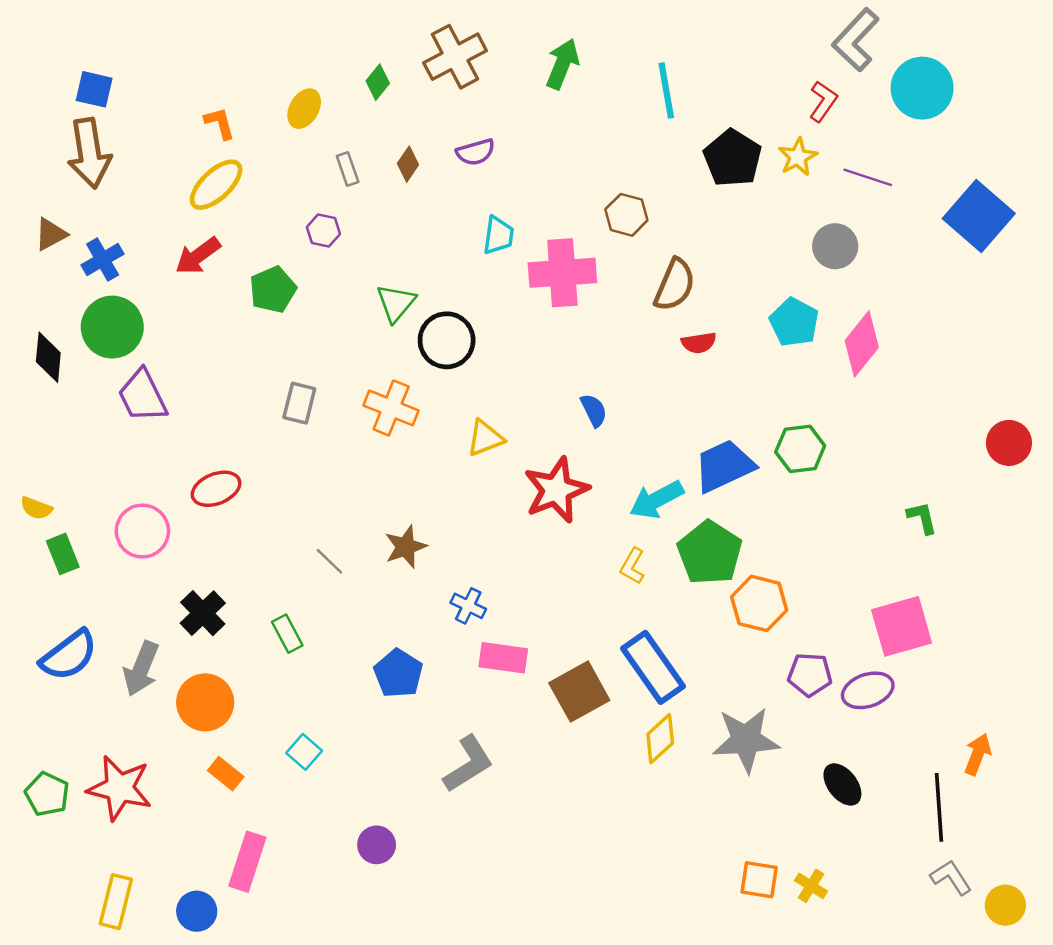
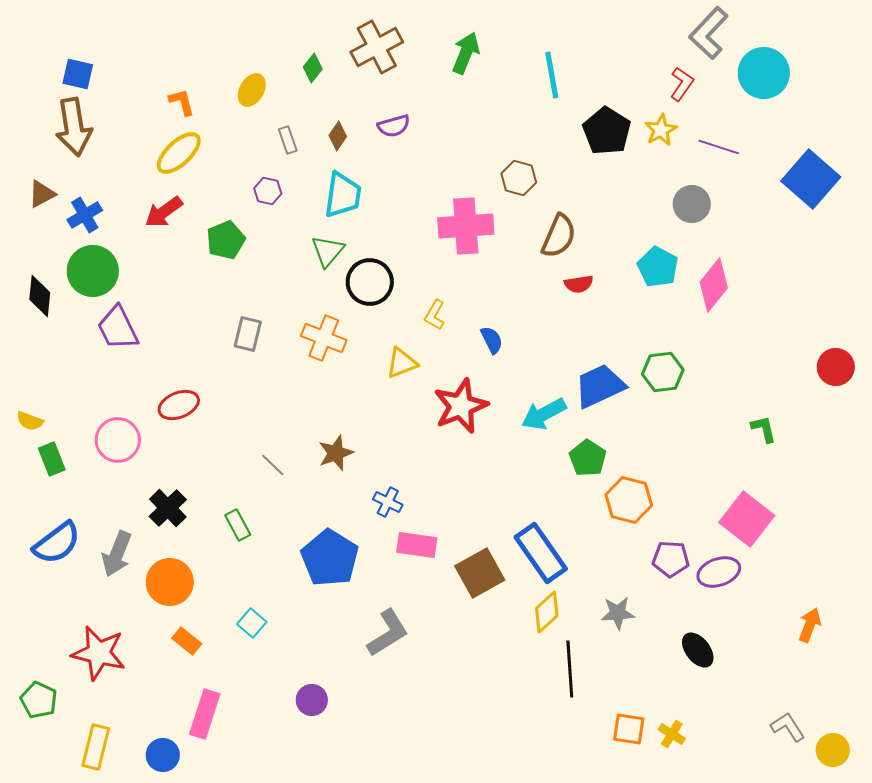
cyan trapezoid: (498, 235) -> (343, 195), moved, size x1.4
green pentagon: (710, 553) -> (588, 458), size x0.7
yellow L-shape: (632, 566) -> (435, 315), moved
pink square: (902, 626) -> (747, 519), turned -36
blue pentagon: (398, 673) -> (330, 558), size x1.4
gray star: (746, 740) -> (618, 613), size x0.6
green pentagon: (47, 794) -> (39, 700), moved
black line: (939, 807) -> (570, 669), moved

